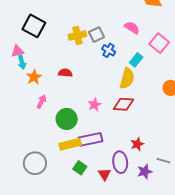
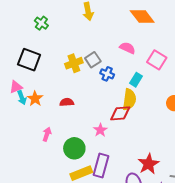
orange star: (34, 77) -> (35, 99), moved
red diamond: (124, 104) -> (120, 113), moved
purple rectangle: (90, 139) -> (101, 166), turned -55
red star: (137, 144) -> (149, 164), size x1.5

